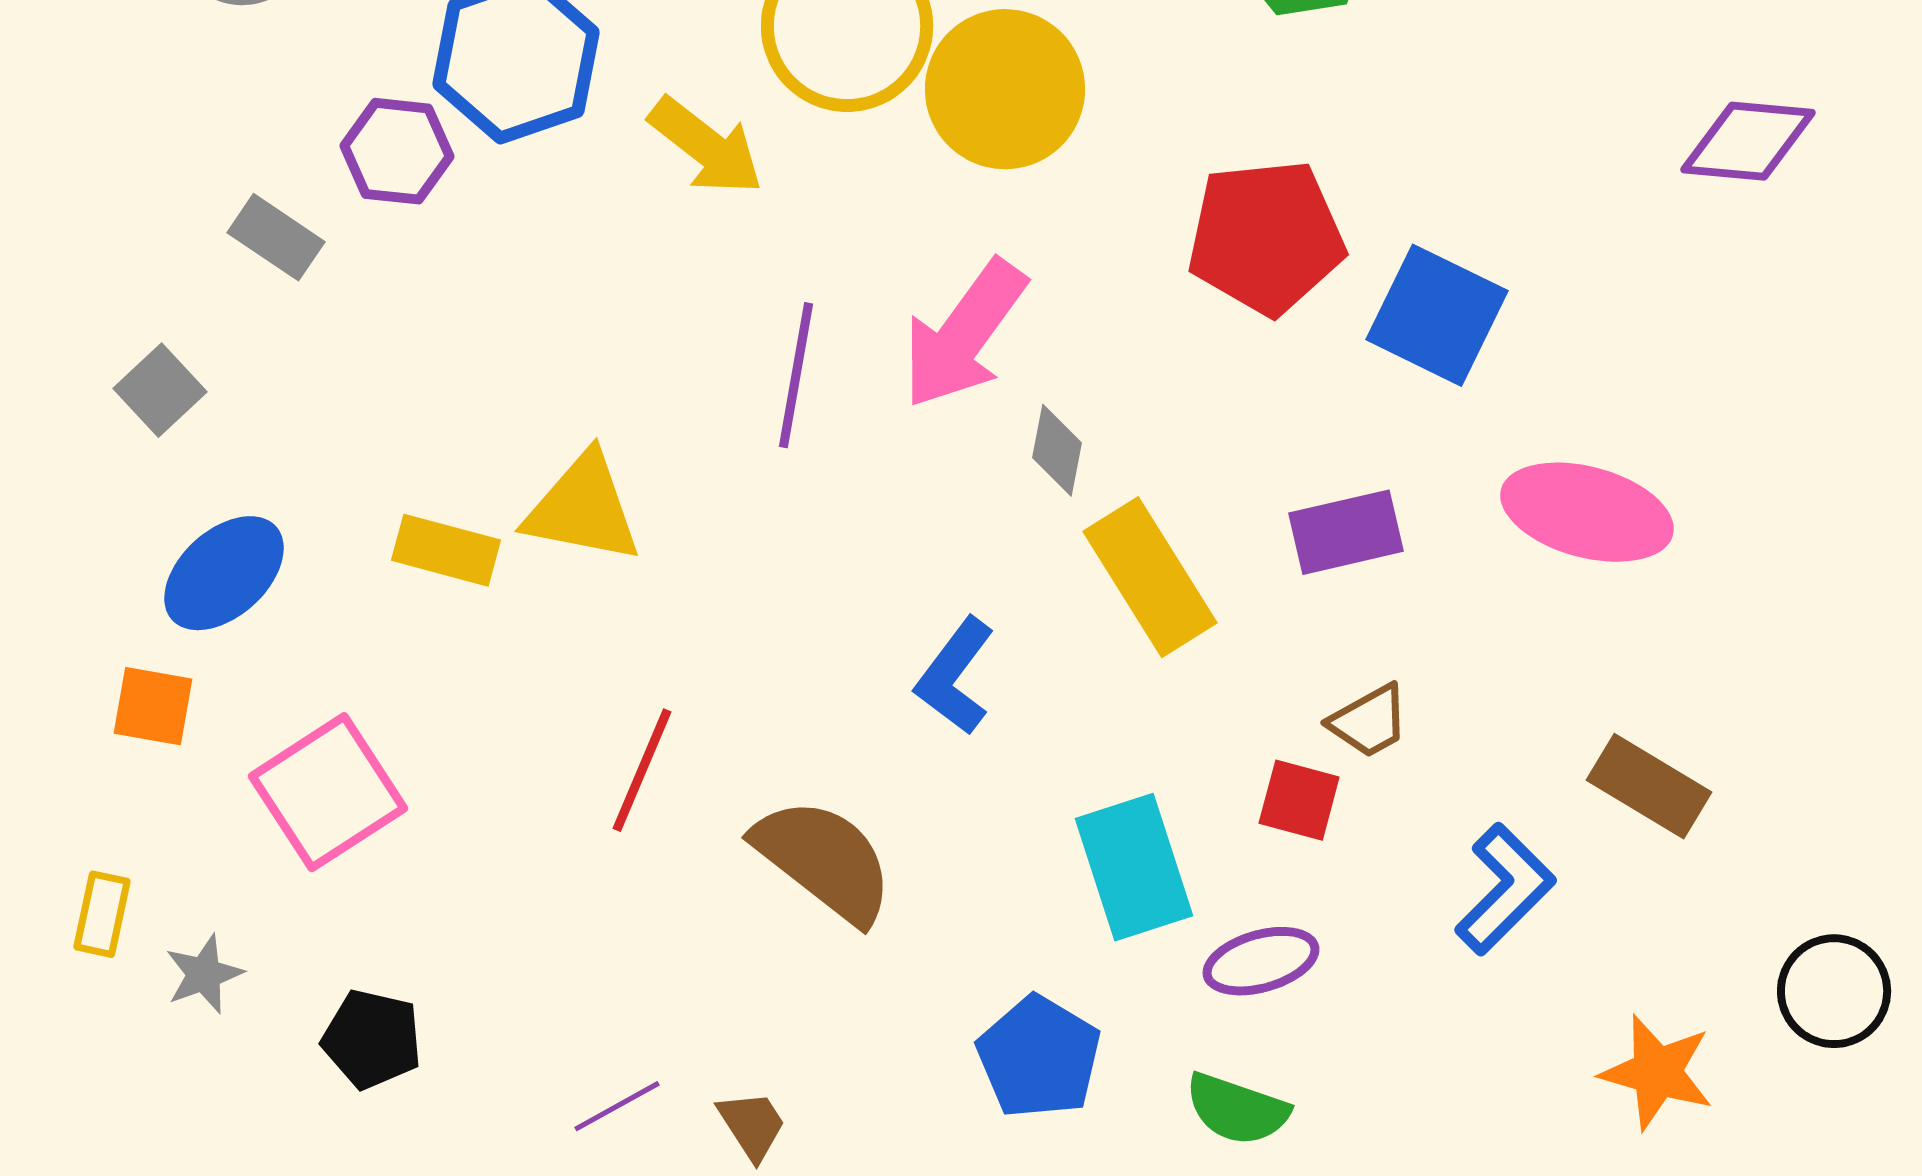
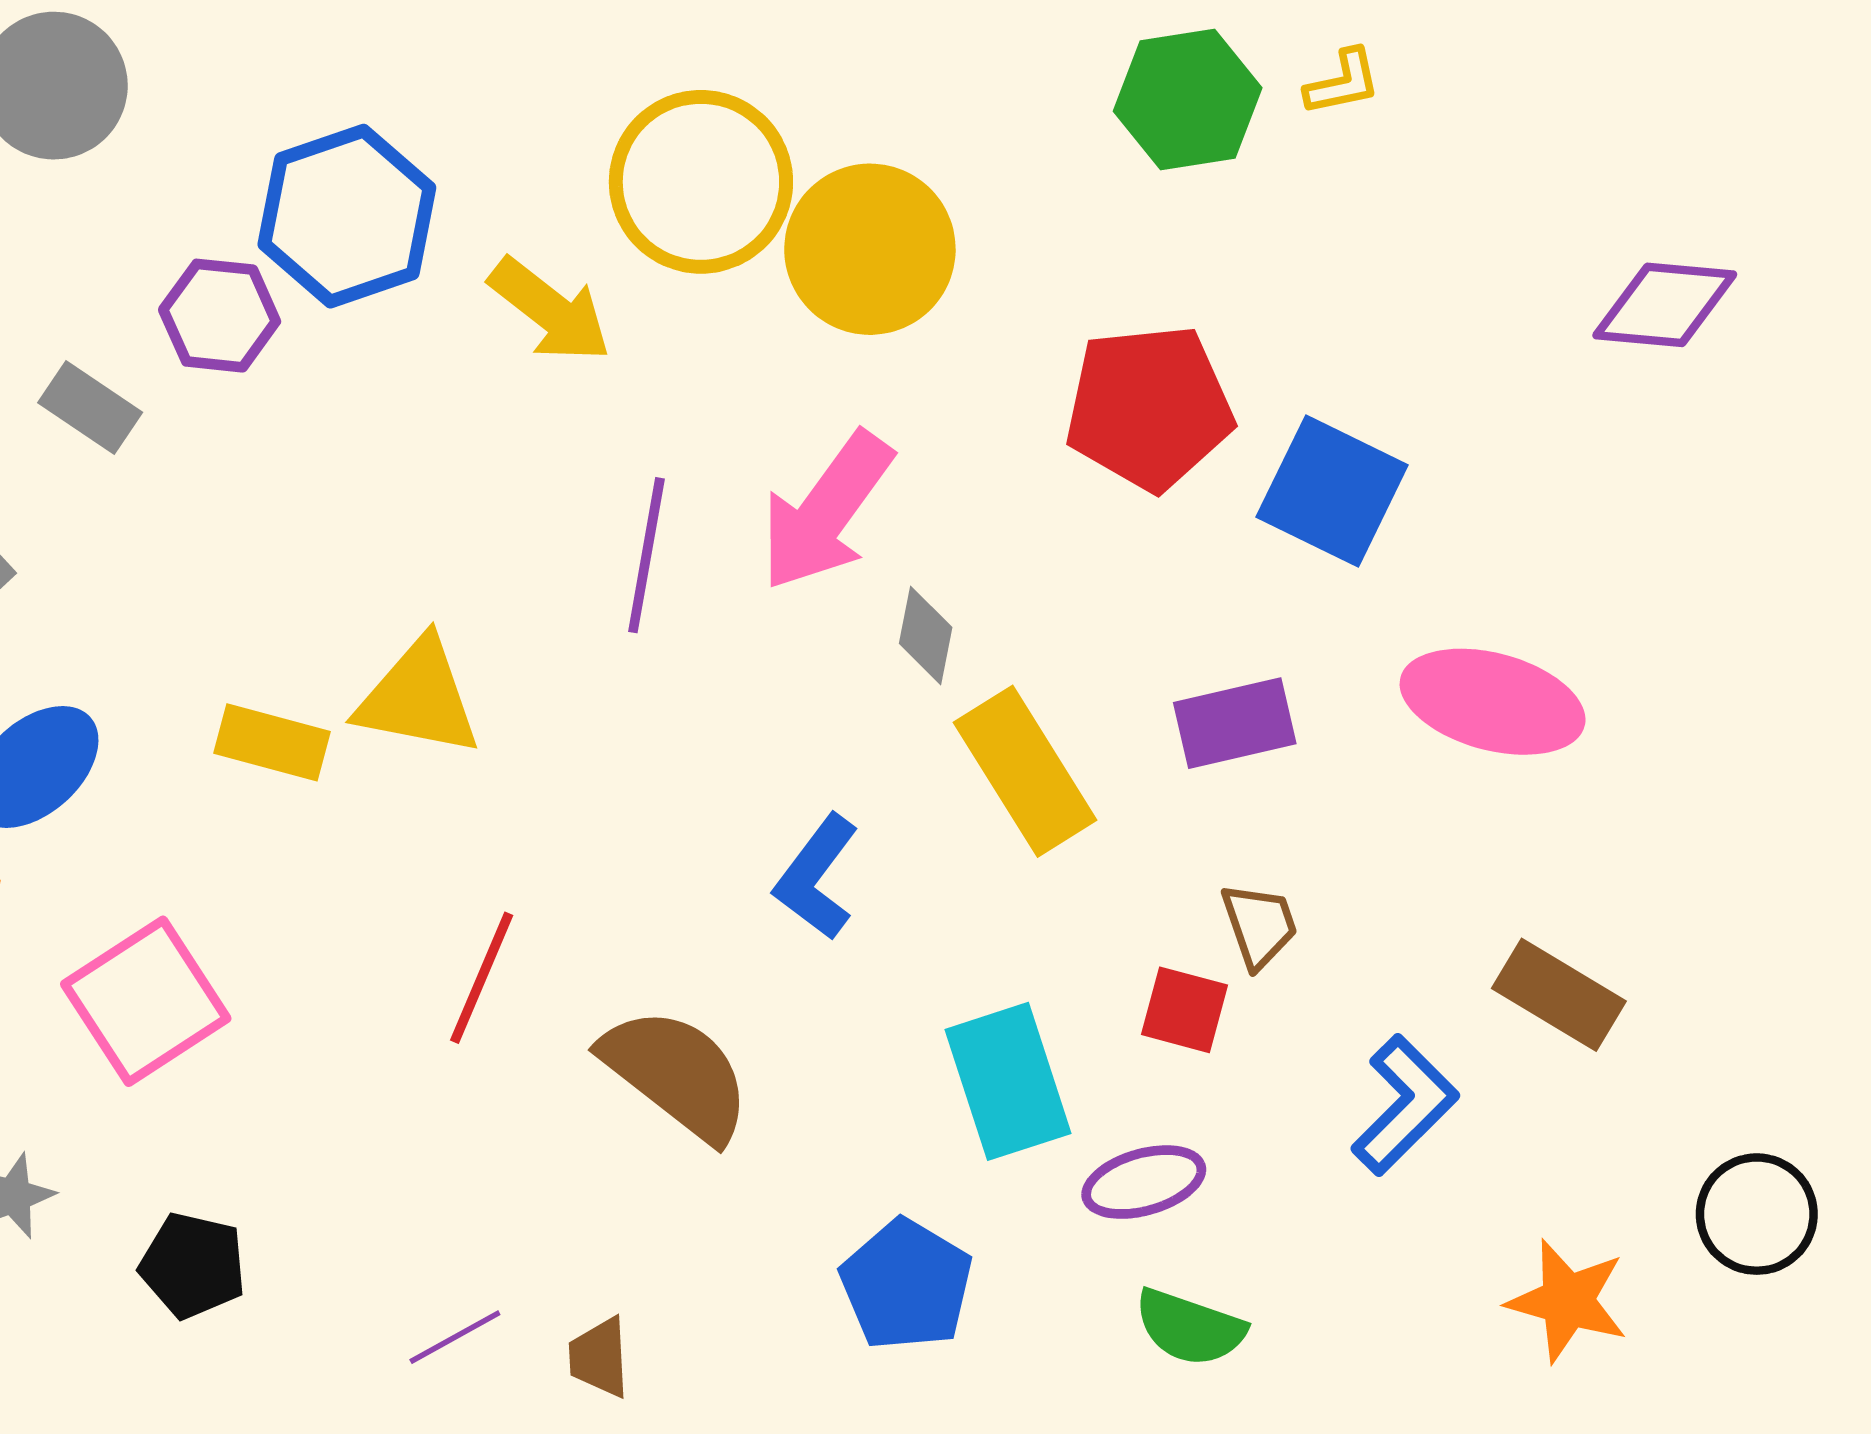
brown trapezoid: (1369, 721) -> (1259, 925), turned -80
green semicircle: (1237, 1109) -> (1190, 1327), moved
brown trapezoid: (752, 1125) -> (599, 1357), turned -150

